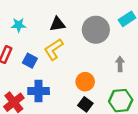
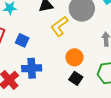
yellow L-shape: (54, 49) -> (59, 26), moved

